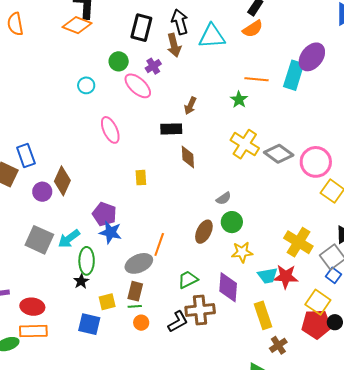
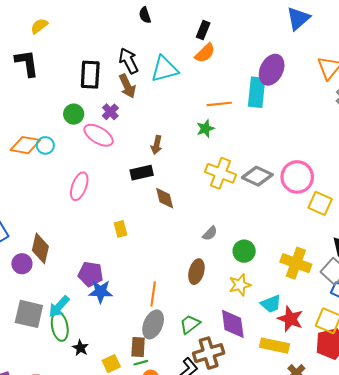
orange diamond: (77, 25) -> (25, 145), moved
green star: (239, 100) -> (205, 129), turned 30
pink ellipse: (110, 130) -> (79, 186), turned 56
green circle: (232, 222) -> (244, 251), moved
green ellipse: (87, 261) -> (60, 327), moved
gray ellipse: (139, 263) -> (153, 324), moved, turned -32
red star: (286, 277) -> (290, 319), moved, turned 30
yellow rectangle: (263, 315) -> (274, 346), turned -48

